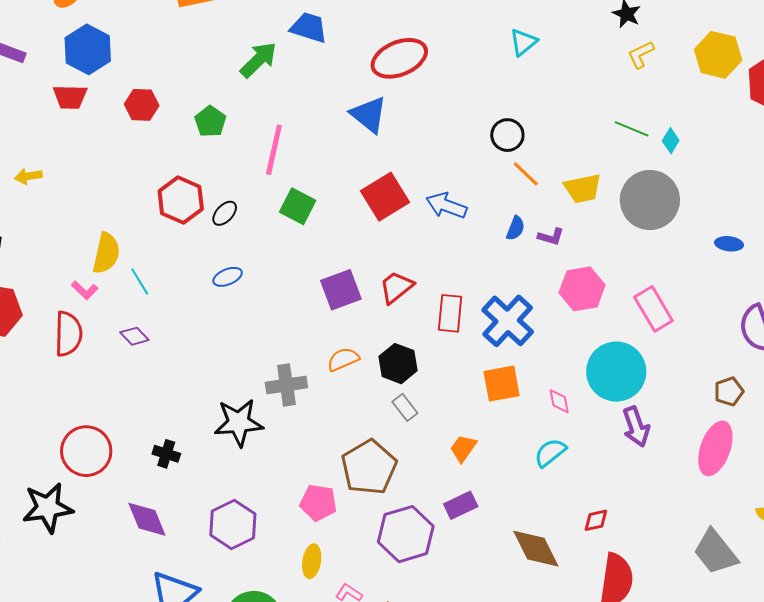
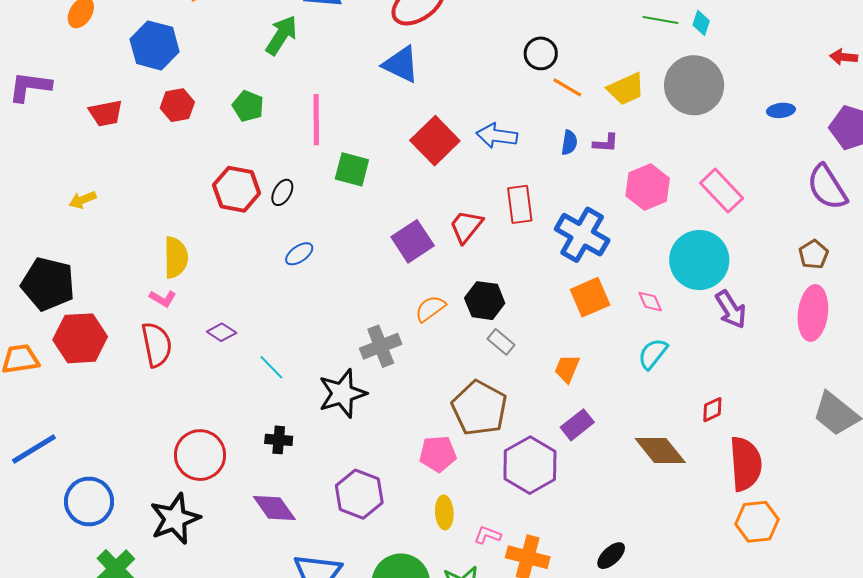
blue hexagon: (88, 49) -> (155, 45), moved
cyan line: (140, 281) -> (271, 367), moved
red rectangle: (450, 313) -> (520, 204), moved

